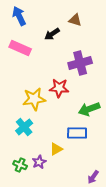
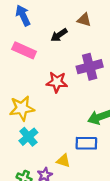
red star: (59, 88) -> (57, 82), moved
yellow star: (34, 99) -> (22, 108), moved
yellow triangle: (56, 149) -> (63, 161), turned 48

